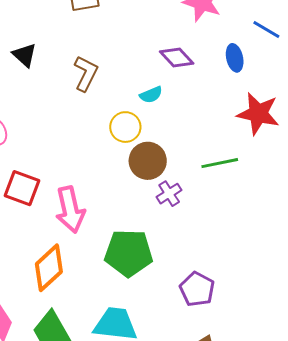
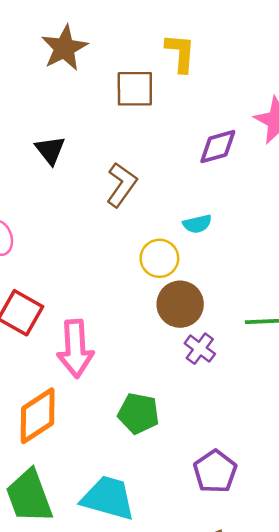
purple diamond: (177, 57) -> (218, 147), moved, turned -72
purple cross: (169, 194) -> (200, 349), turned -30
green pentagon: (129, 253) -> (138, 413), size x0.7

